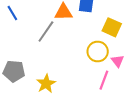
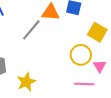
pink line: (104, 80) -> (84, 84), turned 66

